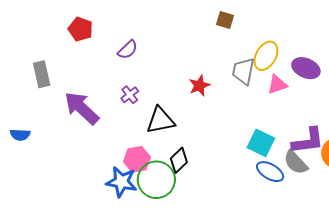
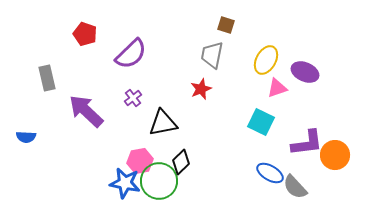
purple semicircle: (128, 50) -> (131, 54), size x1.6
gray trapezoid: (243, 71) -> (212, 55), moved
cyan square: (261, 143) -> (261, 122), moved
gray semicircle: (296, 162) -> (295, 187), moved

